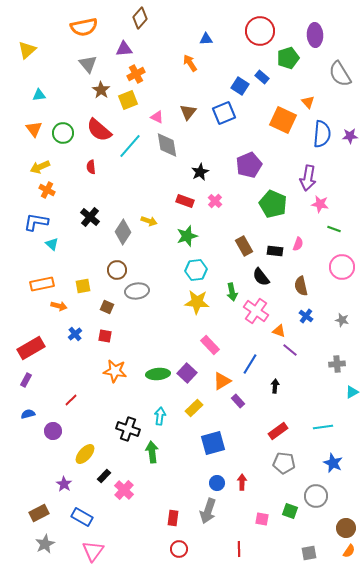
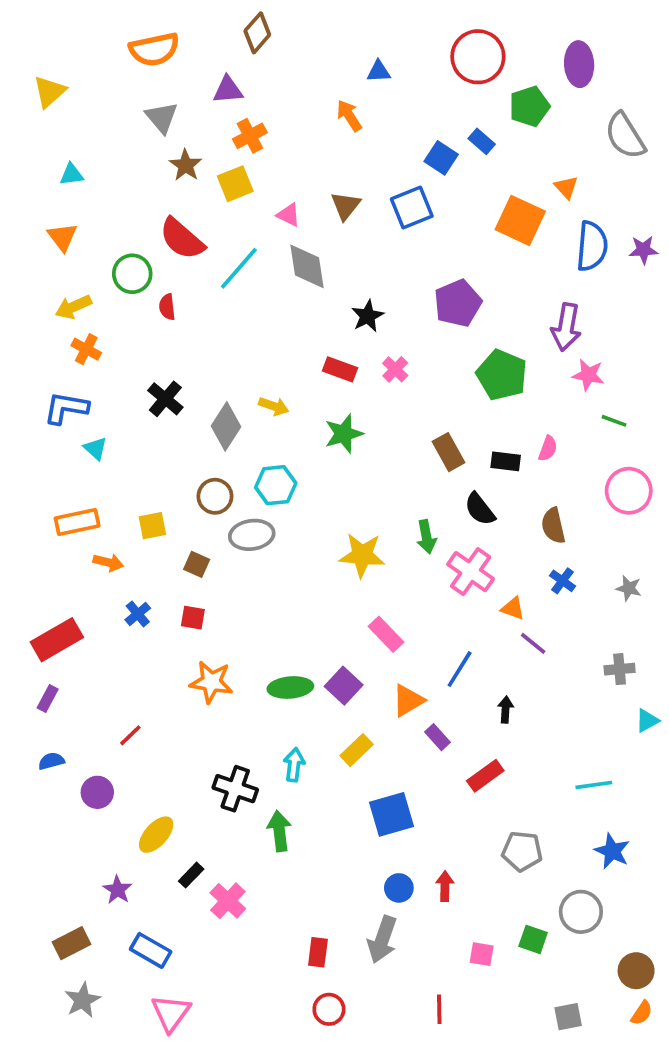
green circle: (63, 133) -> (132, 274), moved
cyan hexagon: (196, 270) -> (276, 485), moved
red rectangle: (278, 431) -> (485, 776), moved

